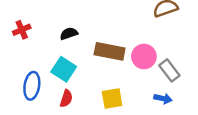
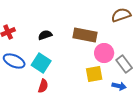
brown rectangle: (110, 51) -> (85, 35), moved
blue ellipse: (32, 86) -> (14, 61), moved, turned -75
yellow square: (112, 99) -> (94, 74), moved

